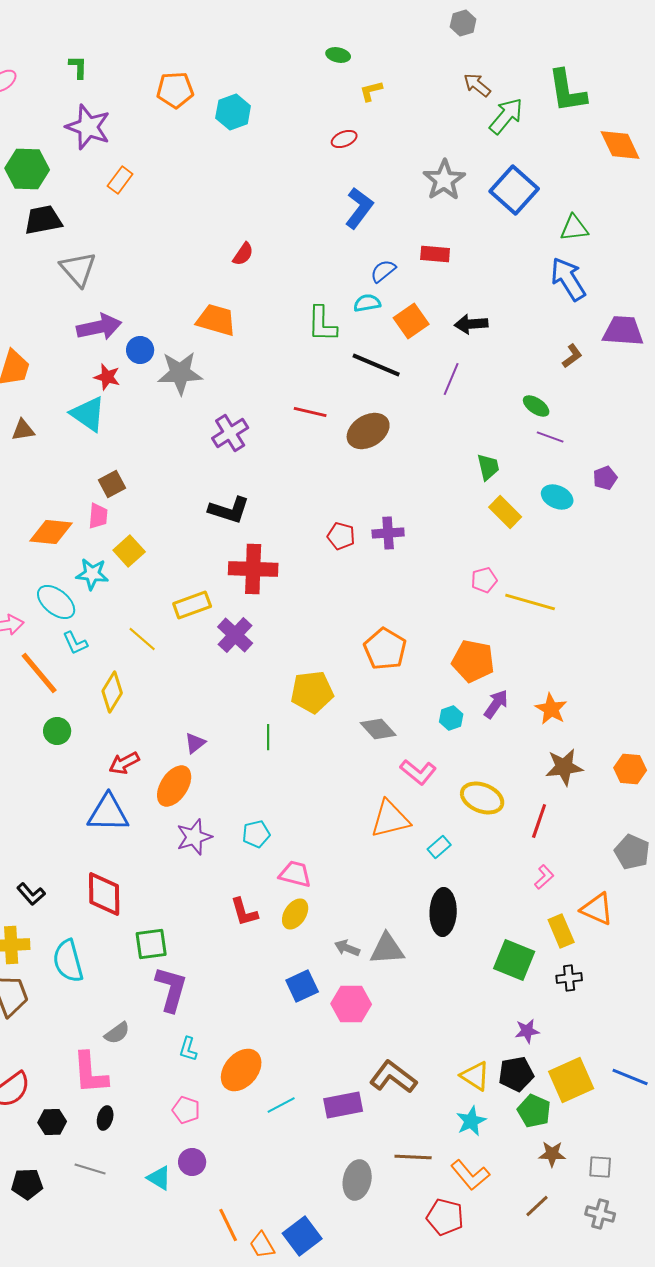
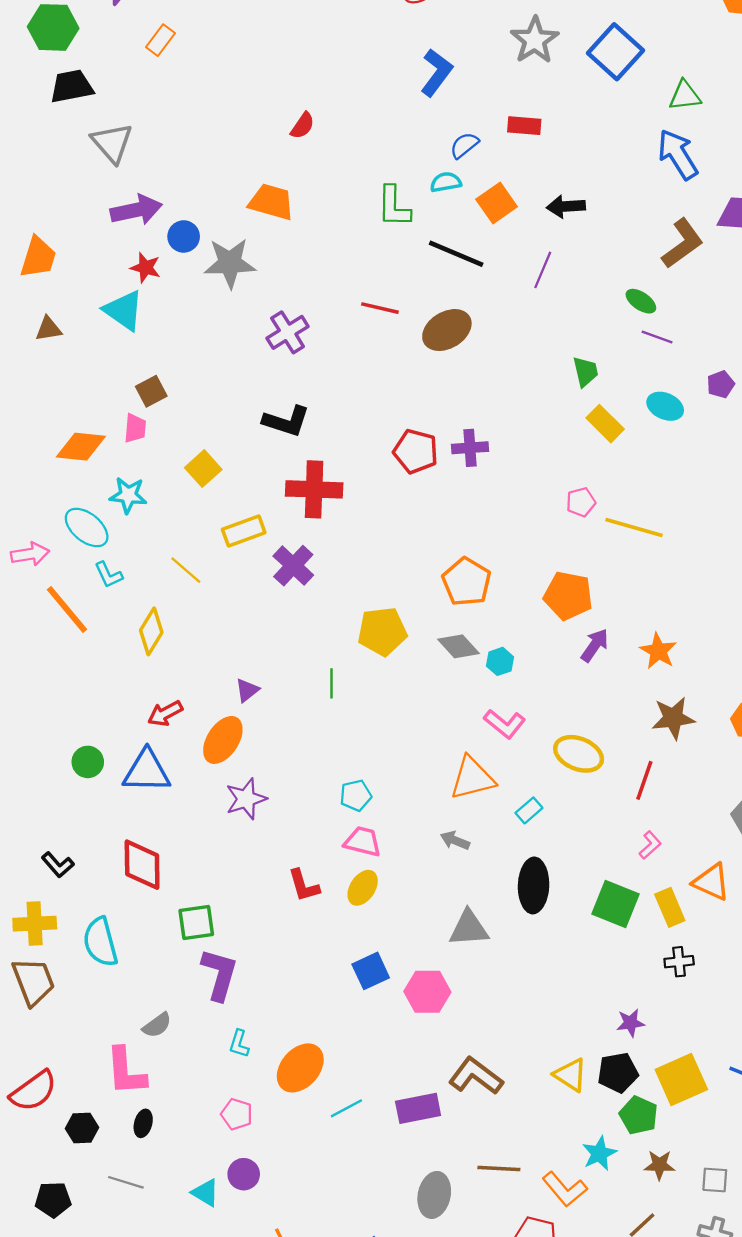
brown L-shape: (572, 356) -> (682, 243), size x1.8
red pentagon: (341, 536) -> (416, 451), size x1.4
yellow square: (129, 551) -> (203, 469), moved
cyan hexagon: (451, 718) -> (500, 661), moved
gray diamond: (378, 729) -> (458, 646), moved
green circle: (57, 731) -> (88, 762), moved
cyan pentagon: (256, 834) -> (356, 795), moved
gray arrow: (347, 948) -> (455, 840), moved
green square: (514, 960) -> (616, 904), moved
cyan star: (471, 1121) -> (599, 1153), moved

